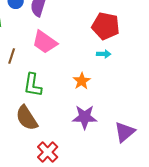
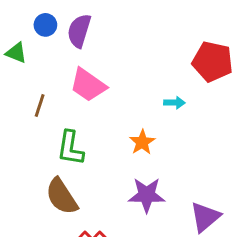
red pentagon: (106, 26) -> (213, 62), moved

